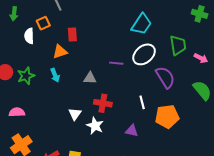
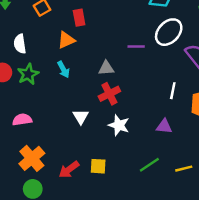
white semicircle: (29, 36) -> (20, 44), moved
white line: (142, 102) -> (173, 91), turned 32
red cross: (103, 103) -> (109, 94), moved, turned -30
white triangle: (75, 114) -> (81, 117), moved

